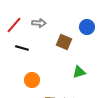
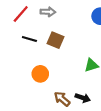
brown square: (64, 42) -> (56, 40), moved

